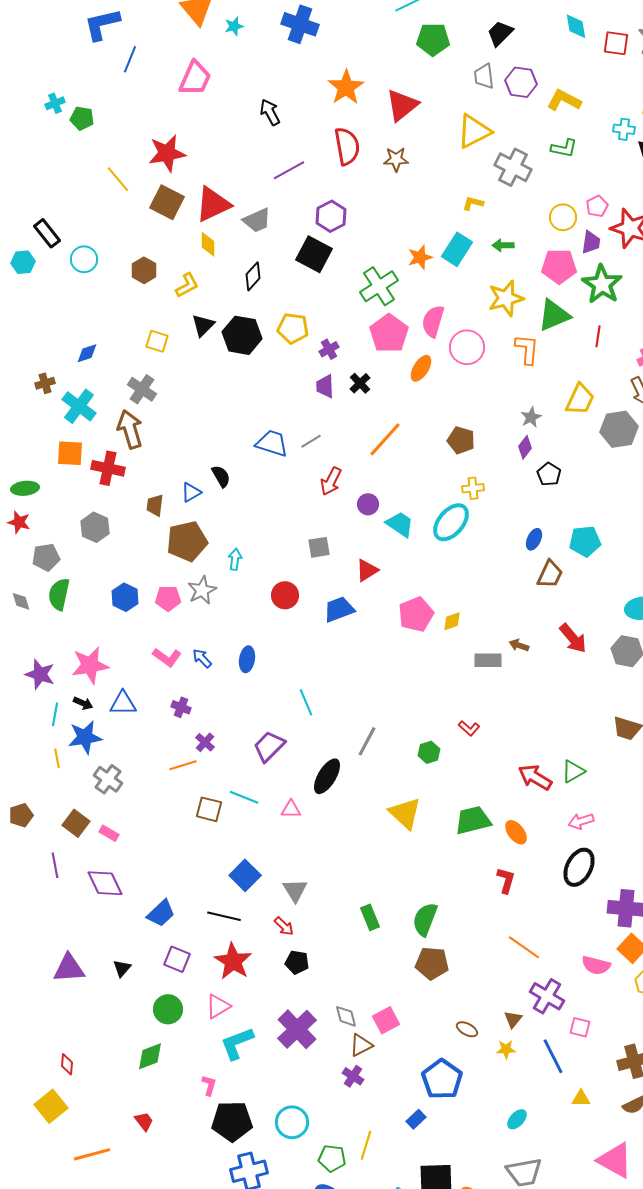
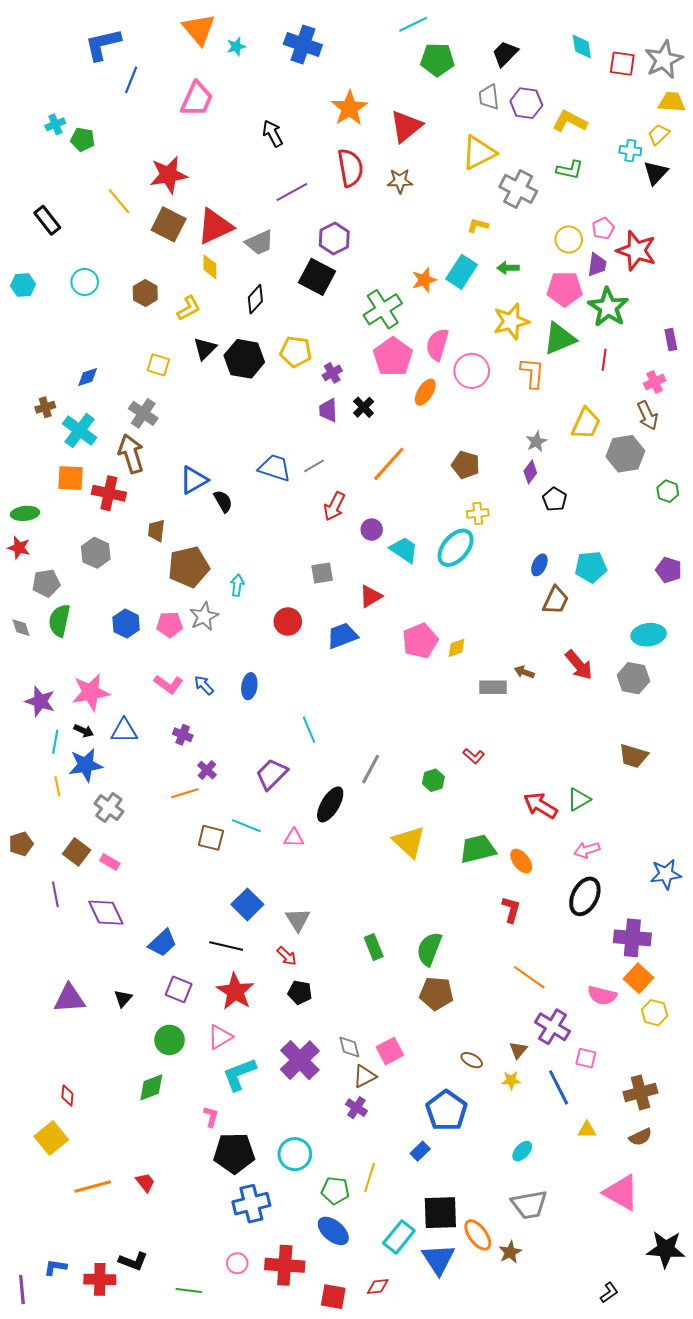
black rectangle: (47, 233) -> (47, 220), moved
blue triangle: (191, 492) -> (194, 480), moved, size x1.4
red trapezoid: (144, 1121) -> (145, 1182), moved

